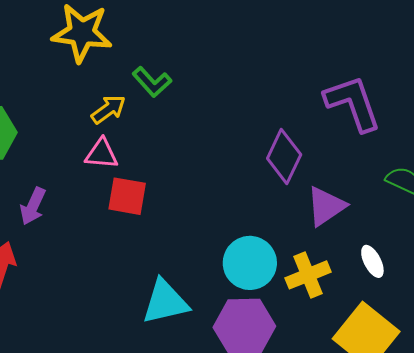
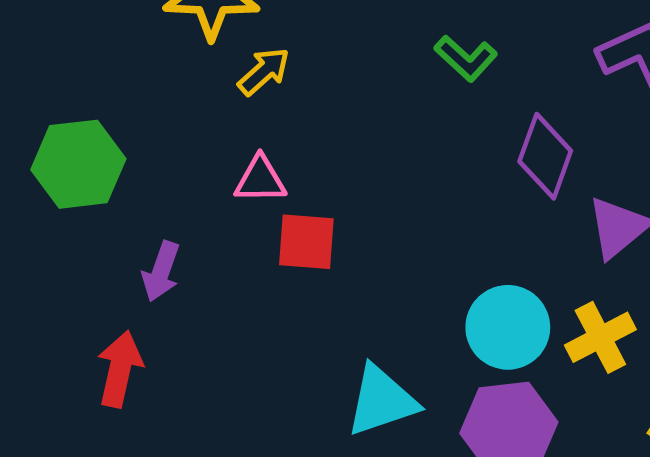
green L-shape: (152, 82) -> (466, 58), moved
yellow arrow: (108, 109) -> (264, 71), moved

